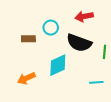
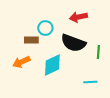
brown rectangle: (28, 39) -> (31, 40), moved
orange arrow: (26, 78) -> (21, 62), moved

